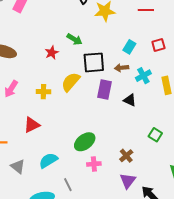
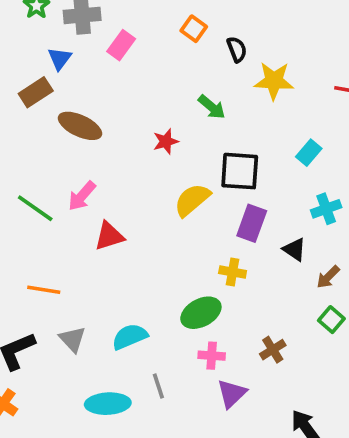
green arrow: (74, 39) -> (212, 107), moved
brown arrow: (121, 68) -> (328, 277), moved, turned -48
yellow cross: (43, 92) -> (233, 272), moved
red triangle: (32, 125) -> (109, 236), moved
purple triangle: (128, 181) -> (232, 394), moved

